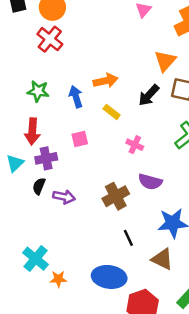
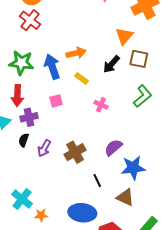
green star: (38, 91) -> (21, 63), size x1.4
blue arrow: (76, 97) -> (52, 67), size x1.4
purple semicircle: (150, 182) -> (113, 148), moved, turned 126
brown cross: (116, 196) -> (75, 152), moved
purple arrow: (64, 197) -> (44, 148), turned 108

